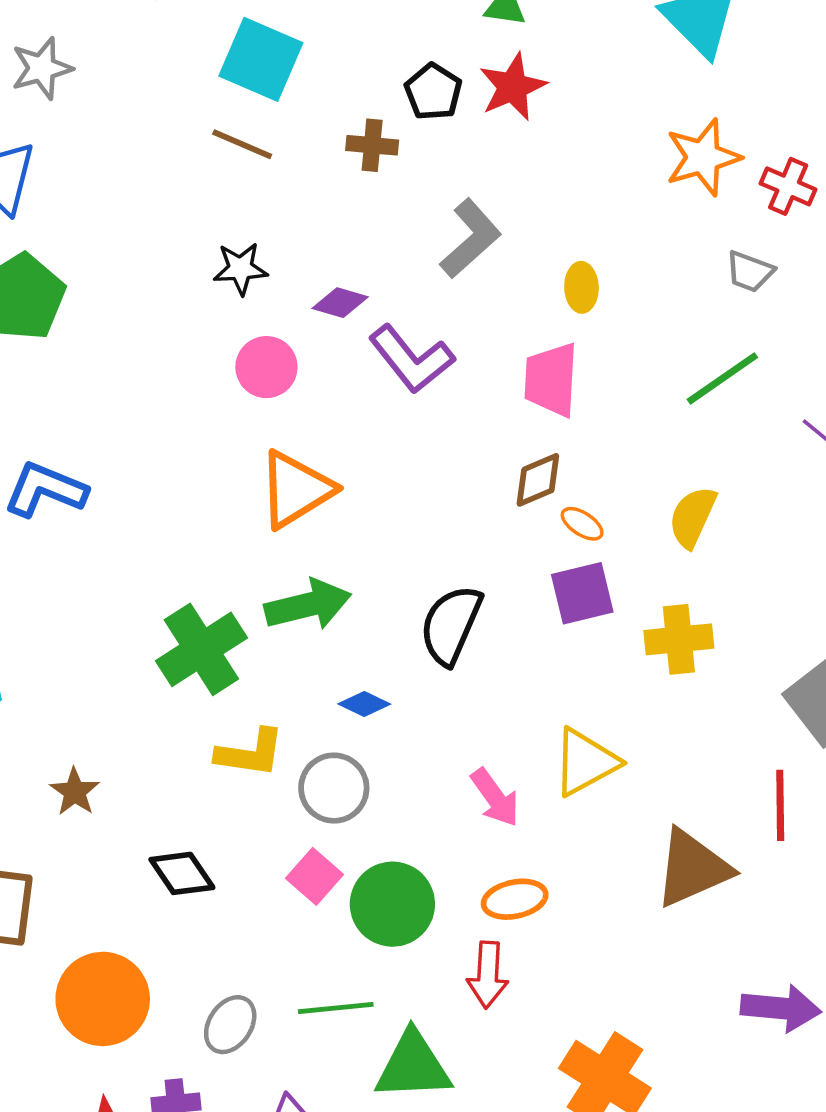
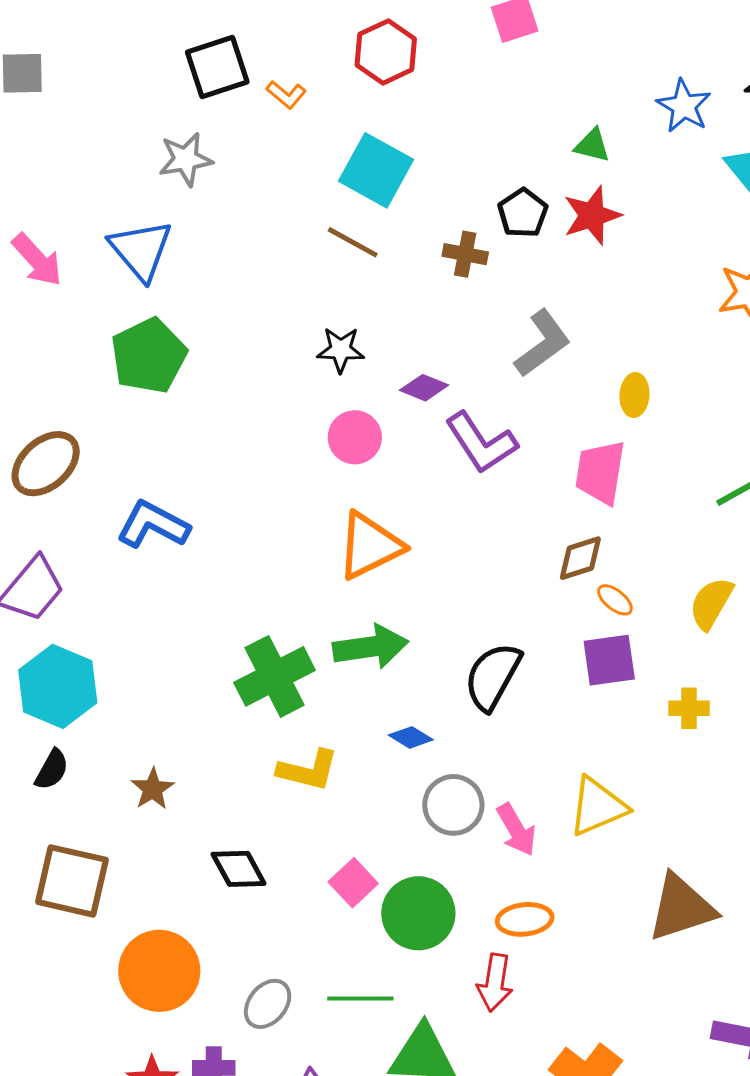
yellow cross: (679, 639) -> (689, 708), size x0.7
gray circle: (334, 788) -> (453, 805), moved

